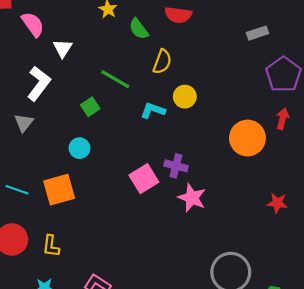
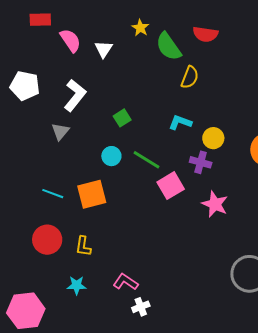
green semicircle: (139, 29) -> (169, 47), size x1.4
white triangle: (63, 48) -> (104, 49), moved
green line: (115, 79) -> (146, 160), moved
yellow circle: (185, 97) -> (213, 138), moved
purple cross: (176, 166) -> (201, 162), moved

